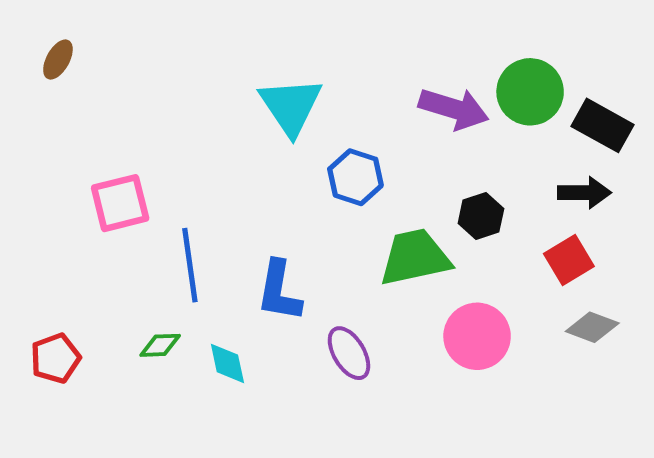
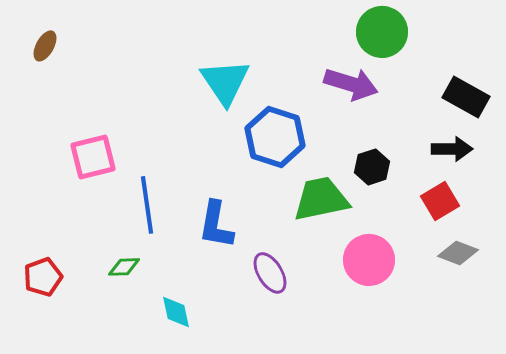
green circle: (530, 92) -> (382, 32), moved
blue hexagon: (355, 177) -> (275, 137), size x1.4
cyan diamond: (227, 363) -> (176, 312), moved

